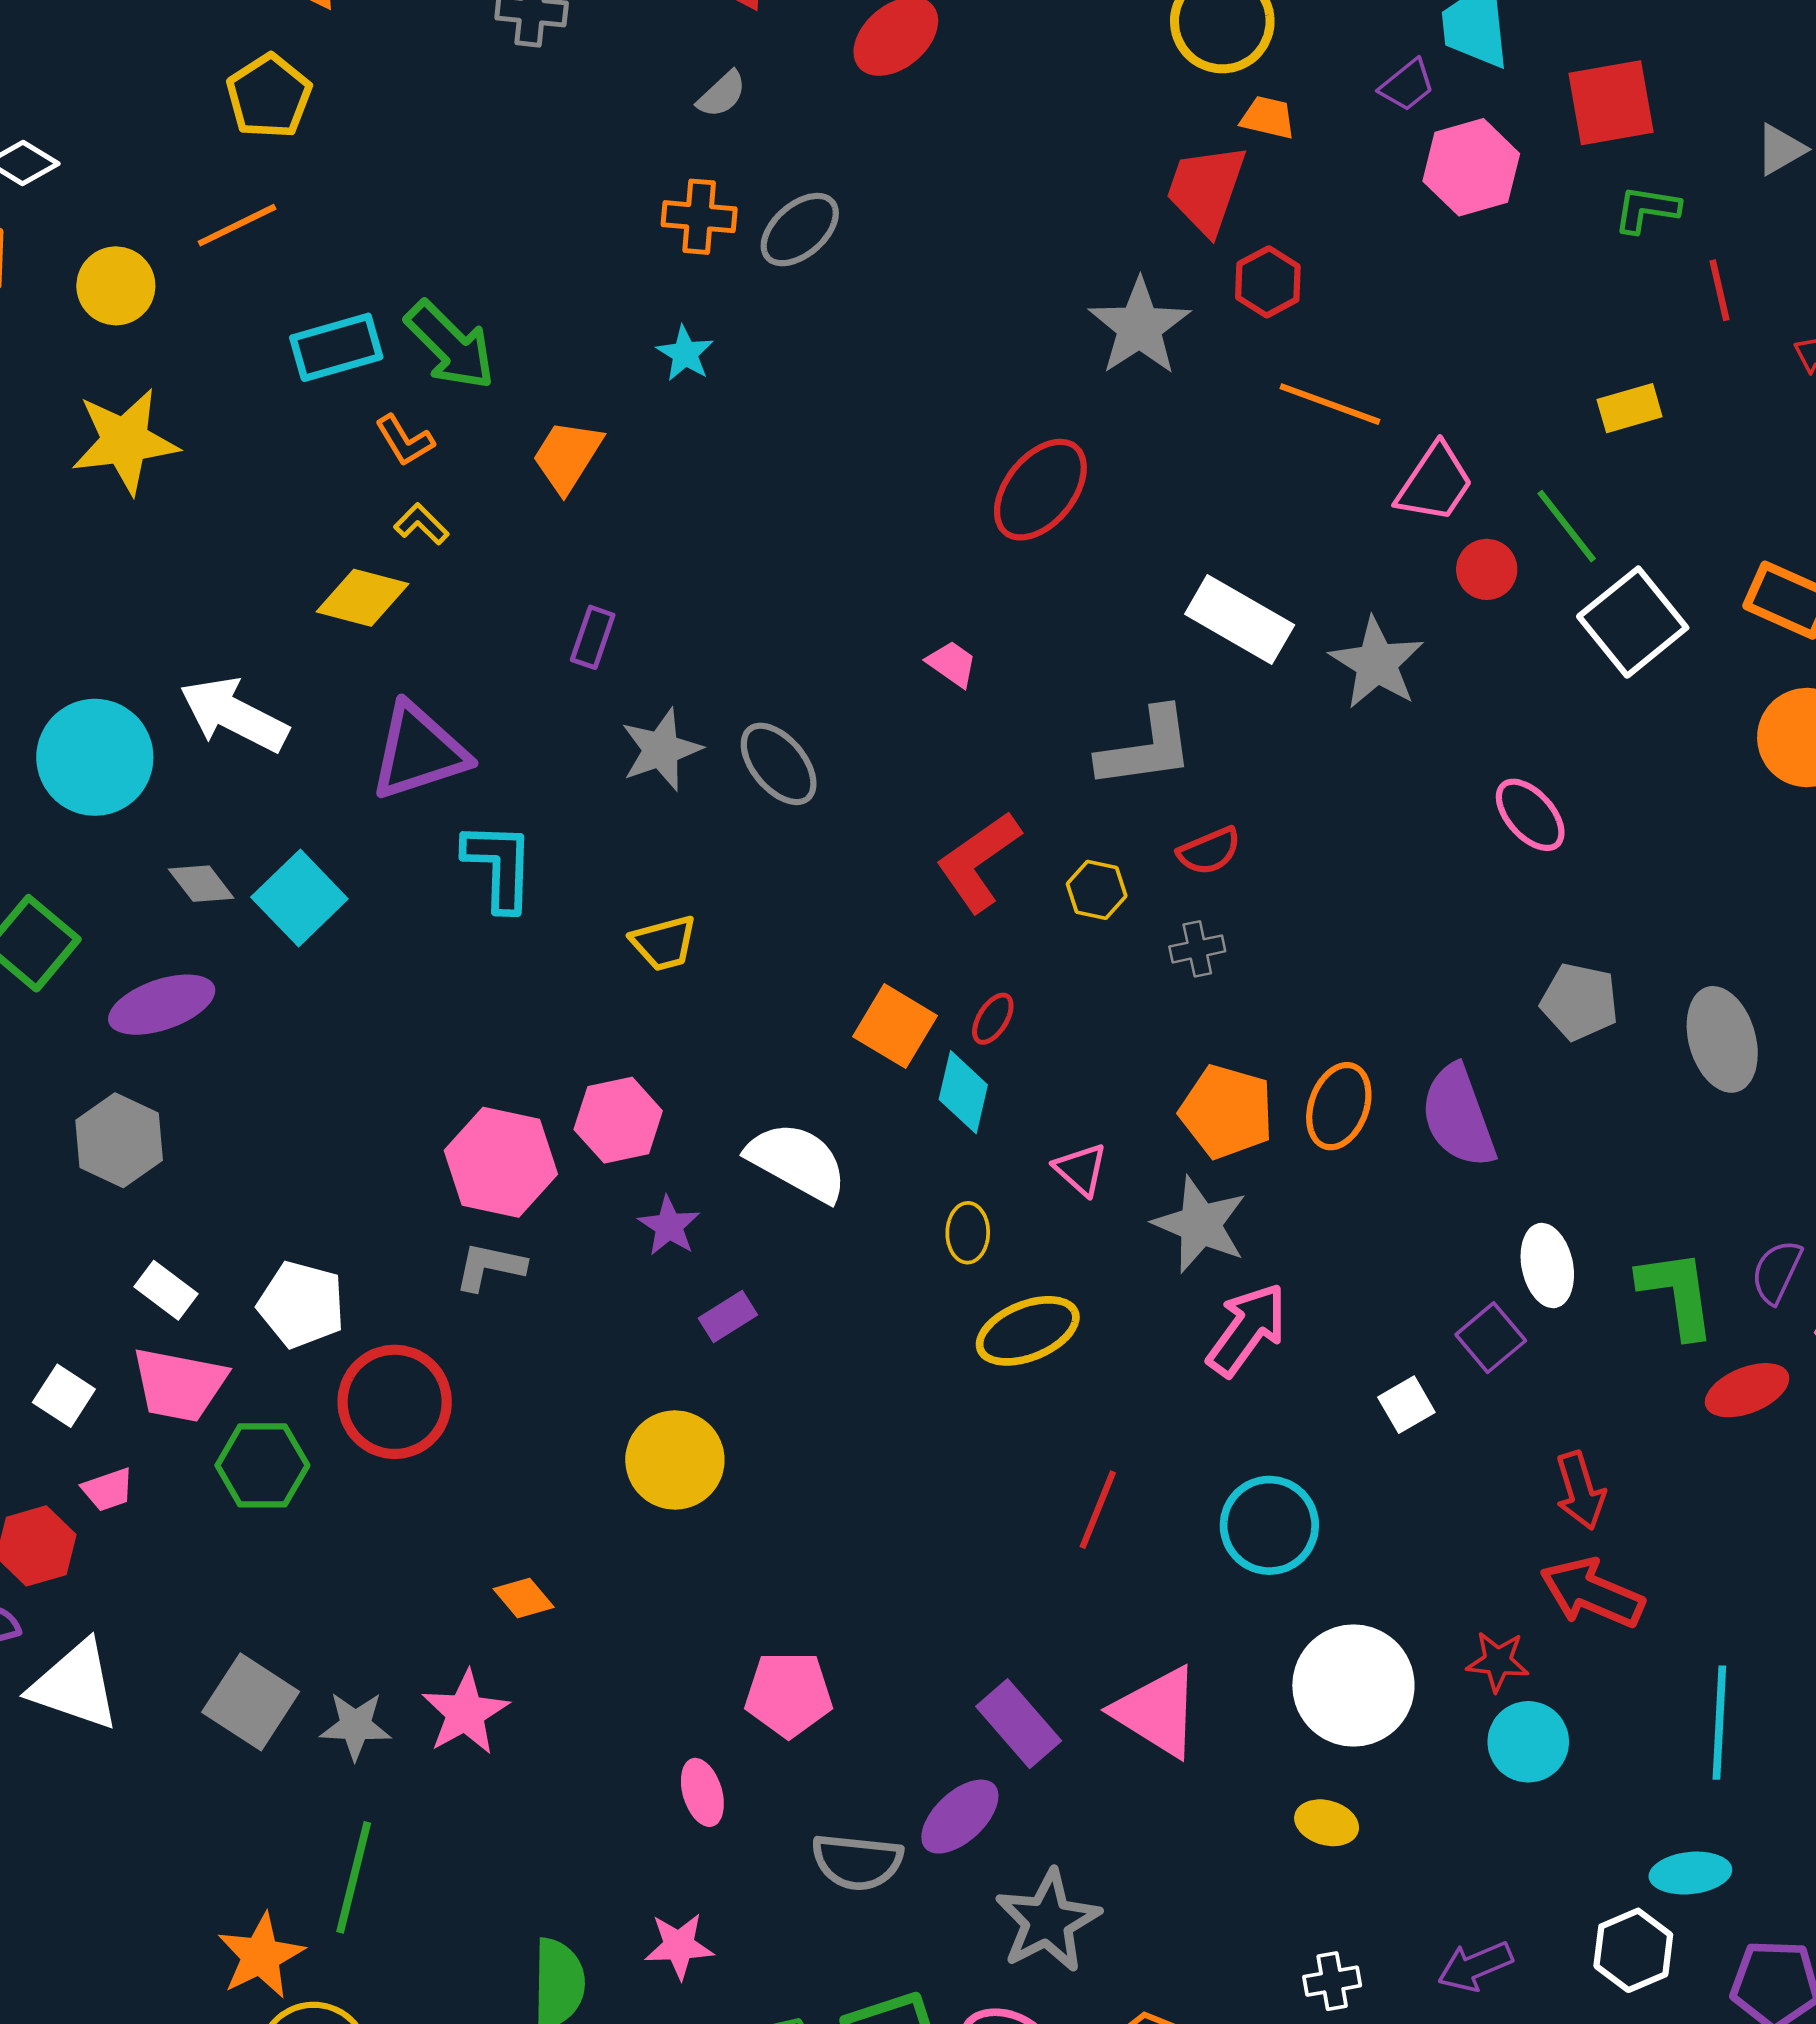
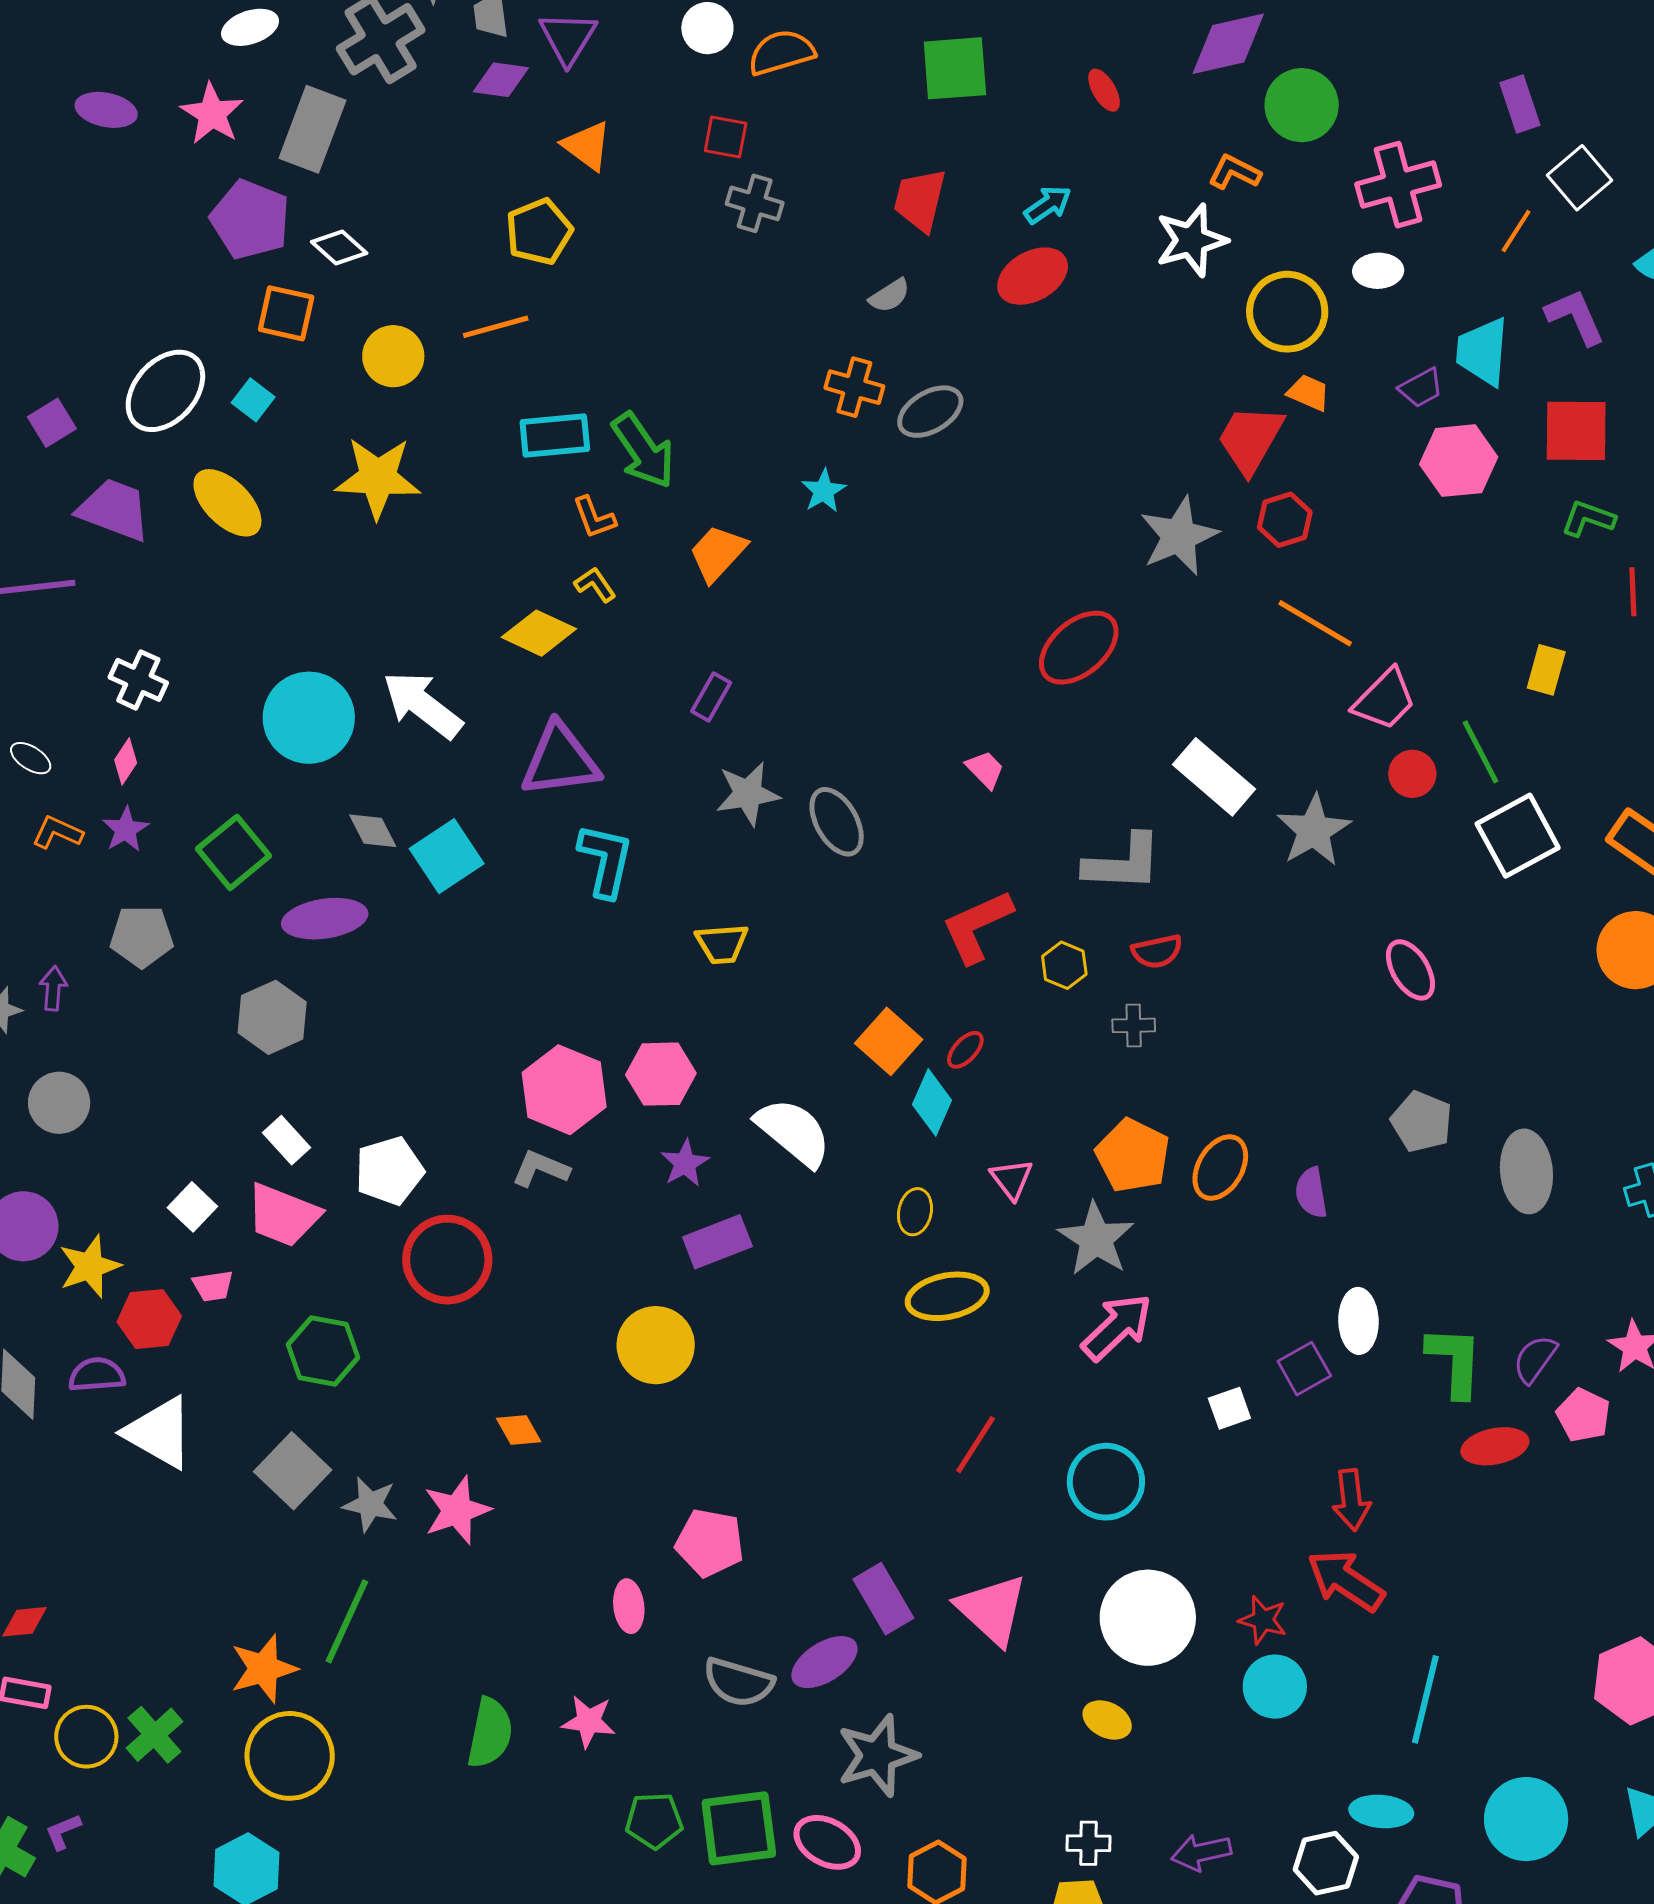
yellow rectangle: (1630, 408) -> (1546, 670), turned -69
purple semicircle: (1458, 1116) -> (1311, 1193), size x0.6
white pentagon: (301, 1305) -> (389, 1171), turned 30
purple rectangle: (728, 1316) -> (717, 1242), size x1.5
green hexagon: (262, 1465) -> (323, 1351), moved

